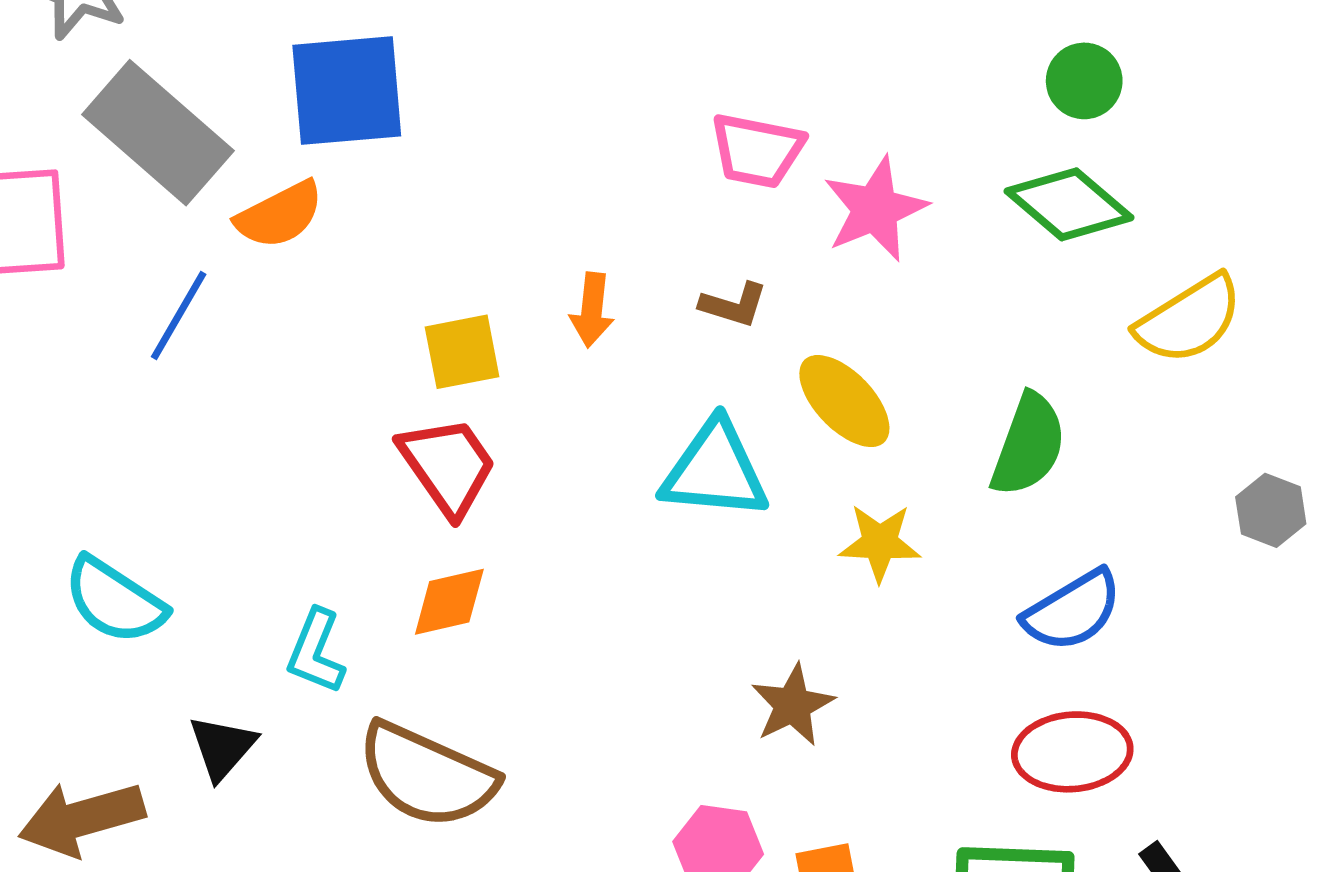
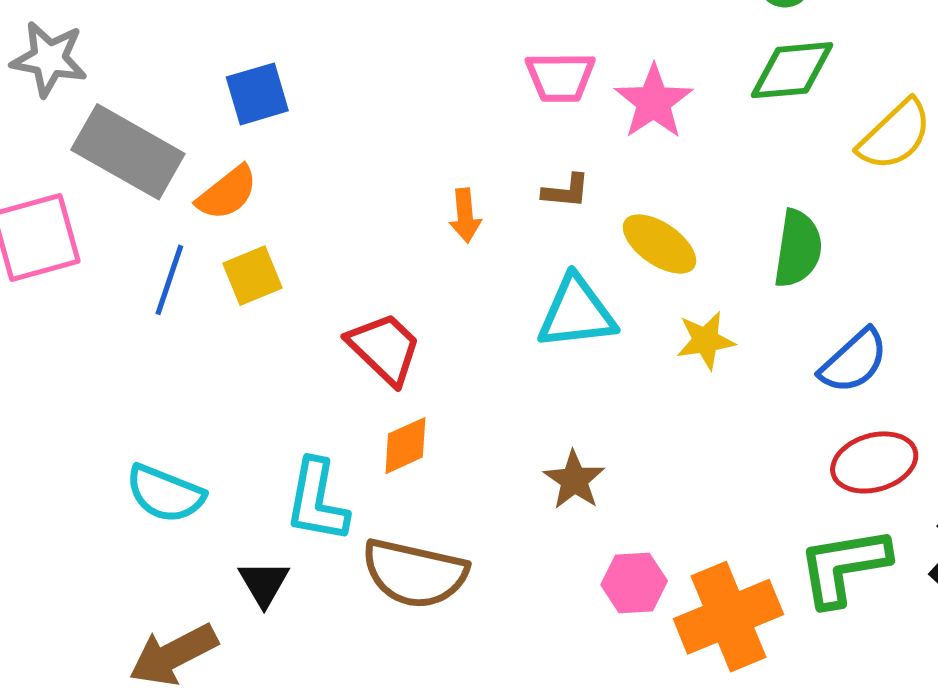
blue square: (347, 91) -> (257, 94), size x0.7
green diamond: (1069, 204) -> (792, 70), turned -34
yellow square: (462, 352) -> (252, 276), moved
cyan L-shape: (316, 651) -> (317, 501), size x1.4
brown star: (793, 705) -> (574, 480), moved

